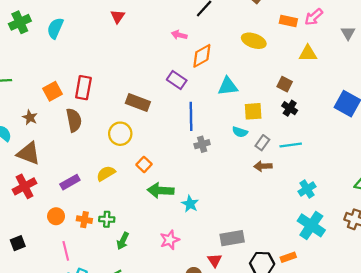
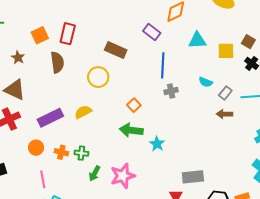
yellow square: (253, 111) -> (226, 51), moved
orange square: (144, 164) -> (134, 105), moved
purple rectangle: (70, 182) -> (50, 118), size x1.4
pink star: (170, 240) -> (123, 176), moved, size x1.4

